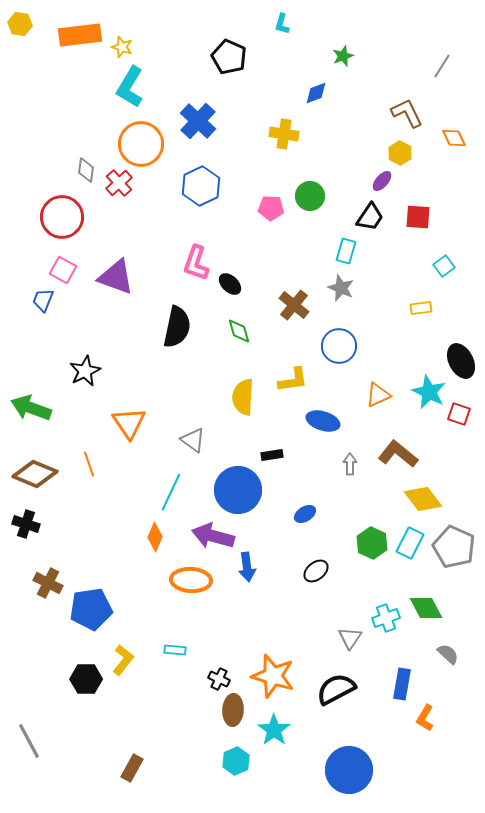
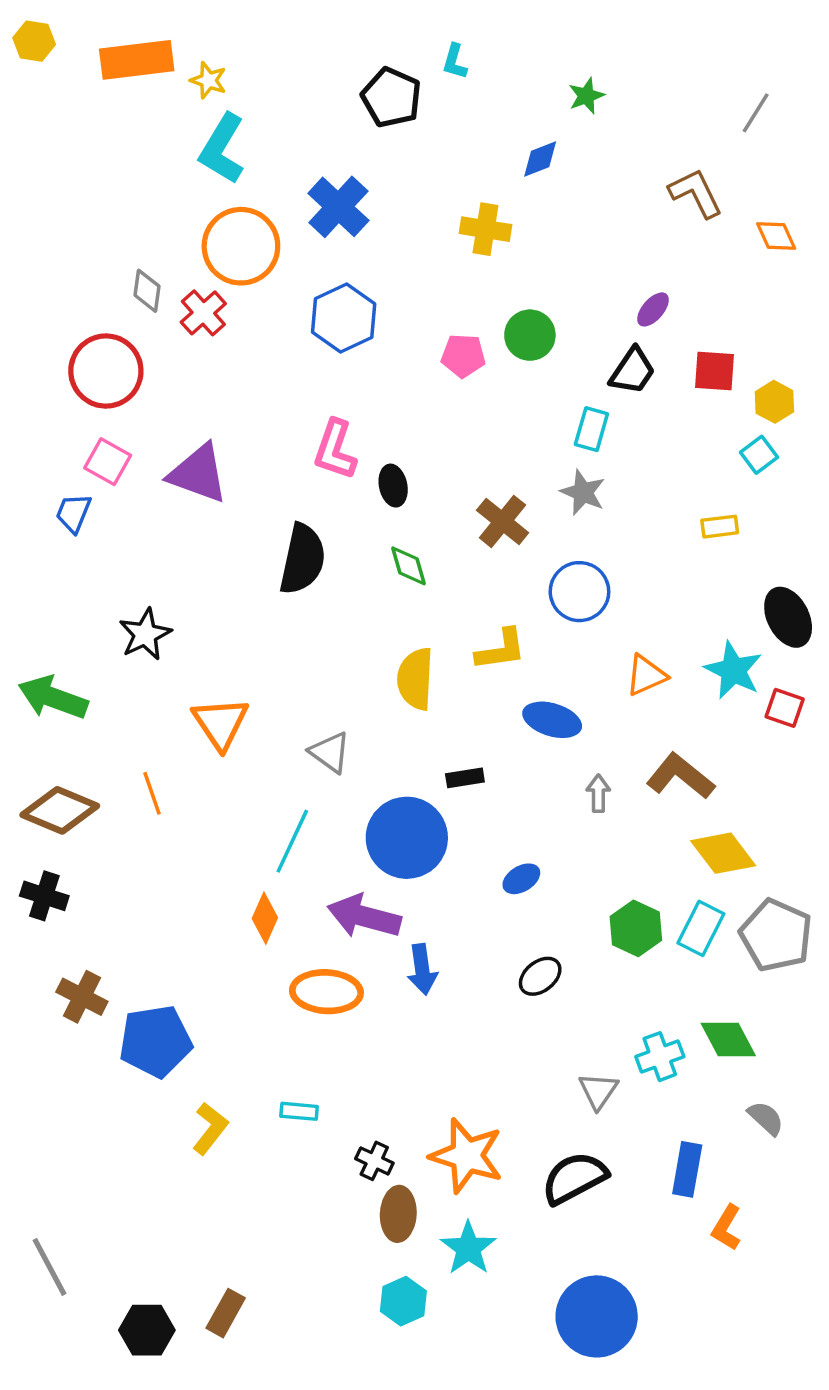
cyan L-shape: (282, 24) -> (455, 62), moved
yellow hexagon: (400, 153) -> (774, 402), moved
black ellipse: (230, 284) -> (393, 486), turned 35
black hexagon: (86, 679) -> (147, 1330), moved

